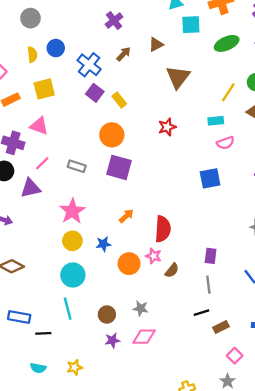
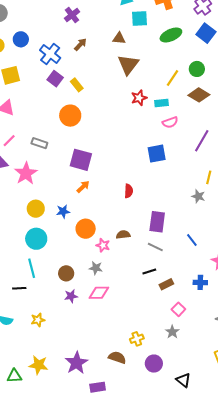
brown triangle: (156, 45) -> (119, 38), moved, turned 32
red star: (167, 127) -> (139, 98), moved
purple square: (119, 167) -> (81, 160), moved
pink star: (72, 211) -> (26, 173), moved
red semicircle: (163, 229) -> (129, 191), moved, size x0.6
pink star: (154, 256) -> (103, 245), moved
purple rectangle: (211, 256) -> (157, 222), size x1.5
brown semicircle: (172, 270) -> (123, 235), turned -136
gray line: (208, 285) -> (155, 247), turned -56
black line: (43, 333) -> (19, 288), moved

